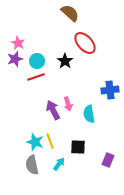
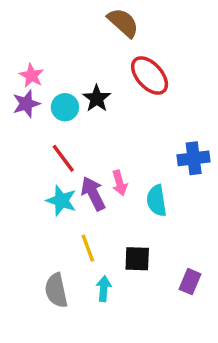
black star: (65, 61) -> (97, 98), moved
red line: (36, 77) -> (63, 158), moved, turned 72
cyan star: (35, 142) -> (61, 201), moved
cyan arrow: (59, 164) -> (104, 289), turned -32

